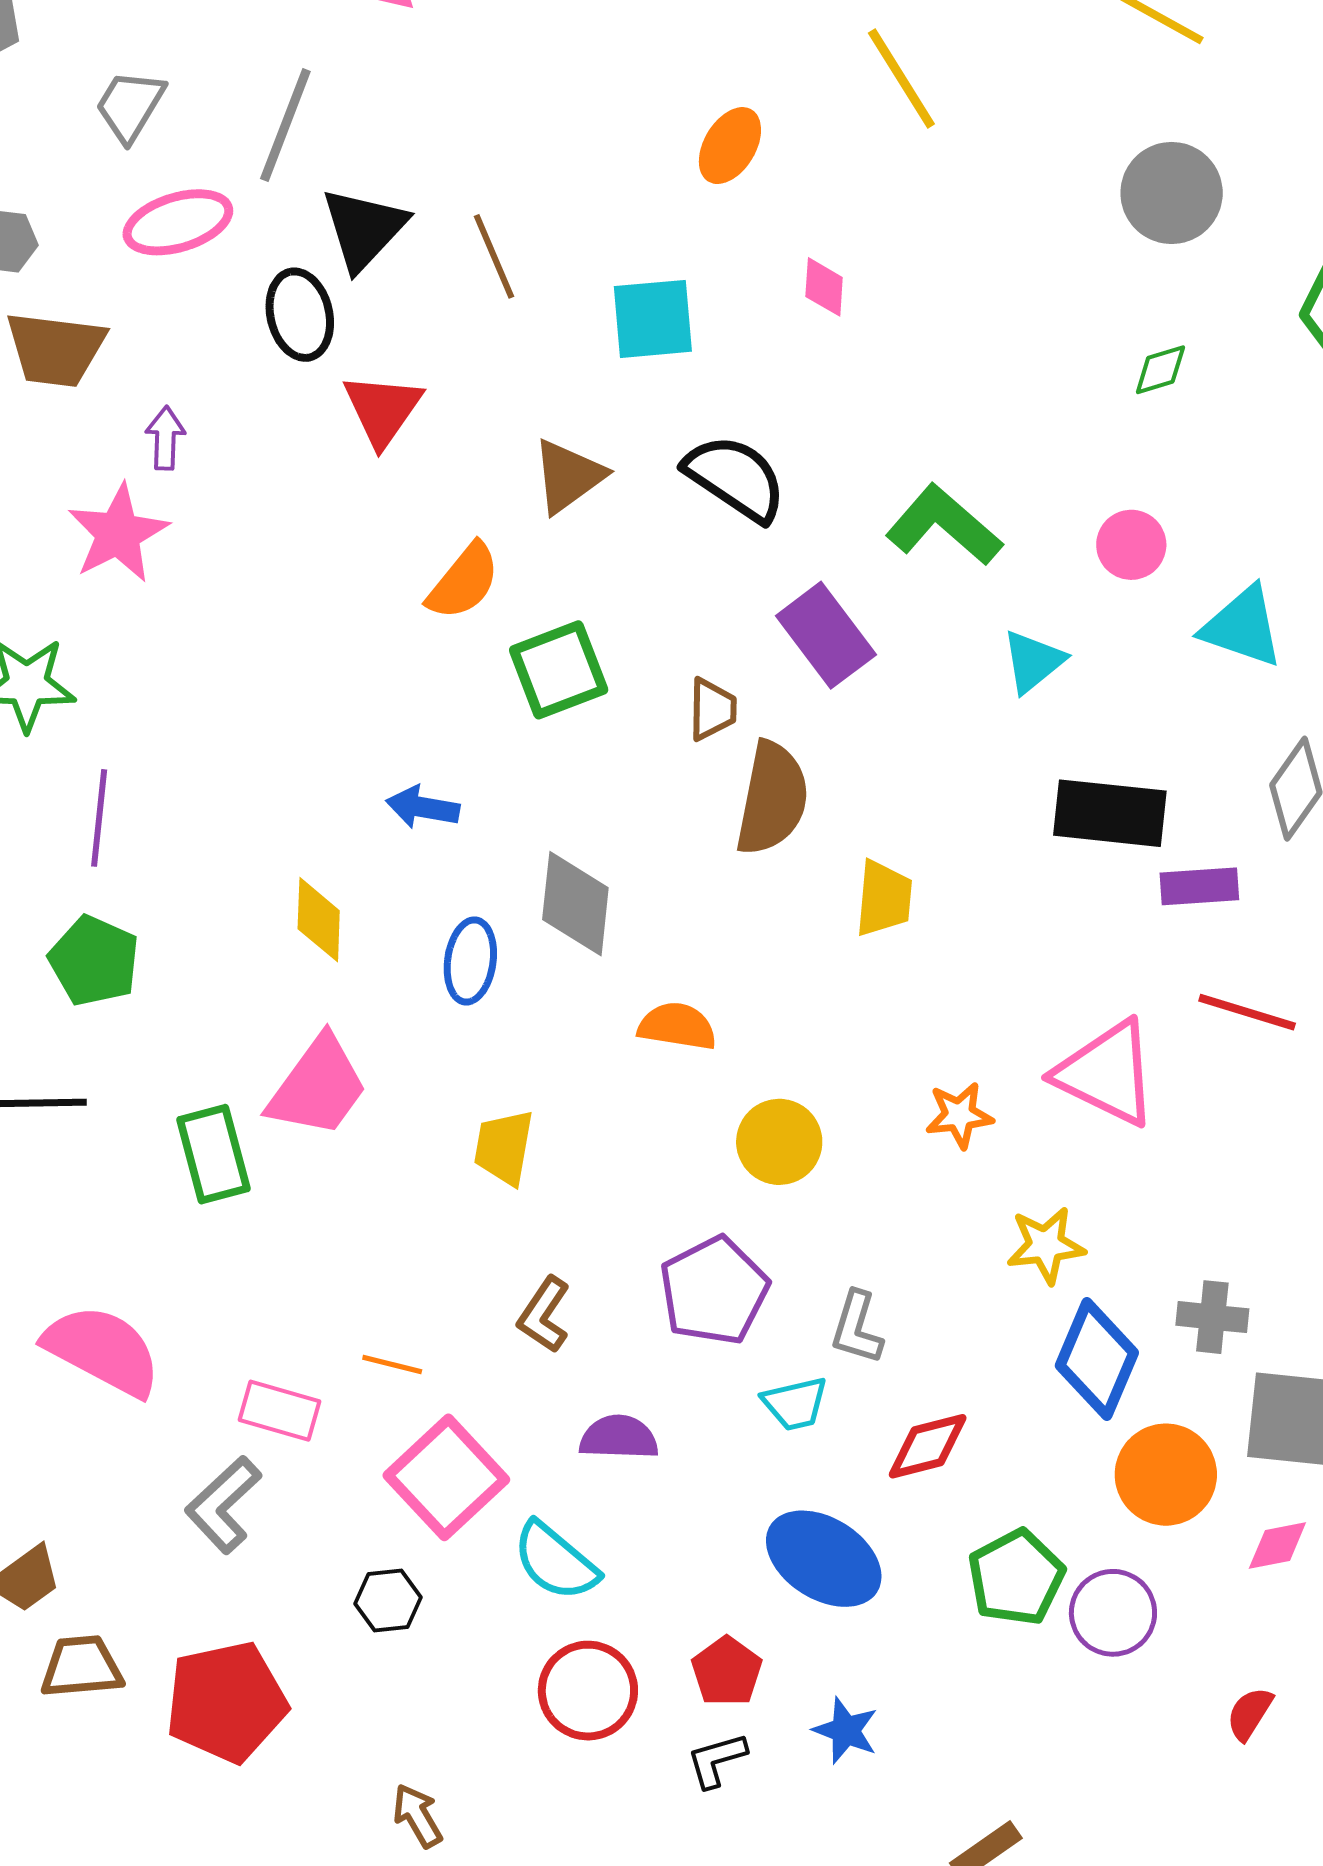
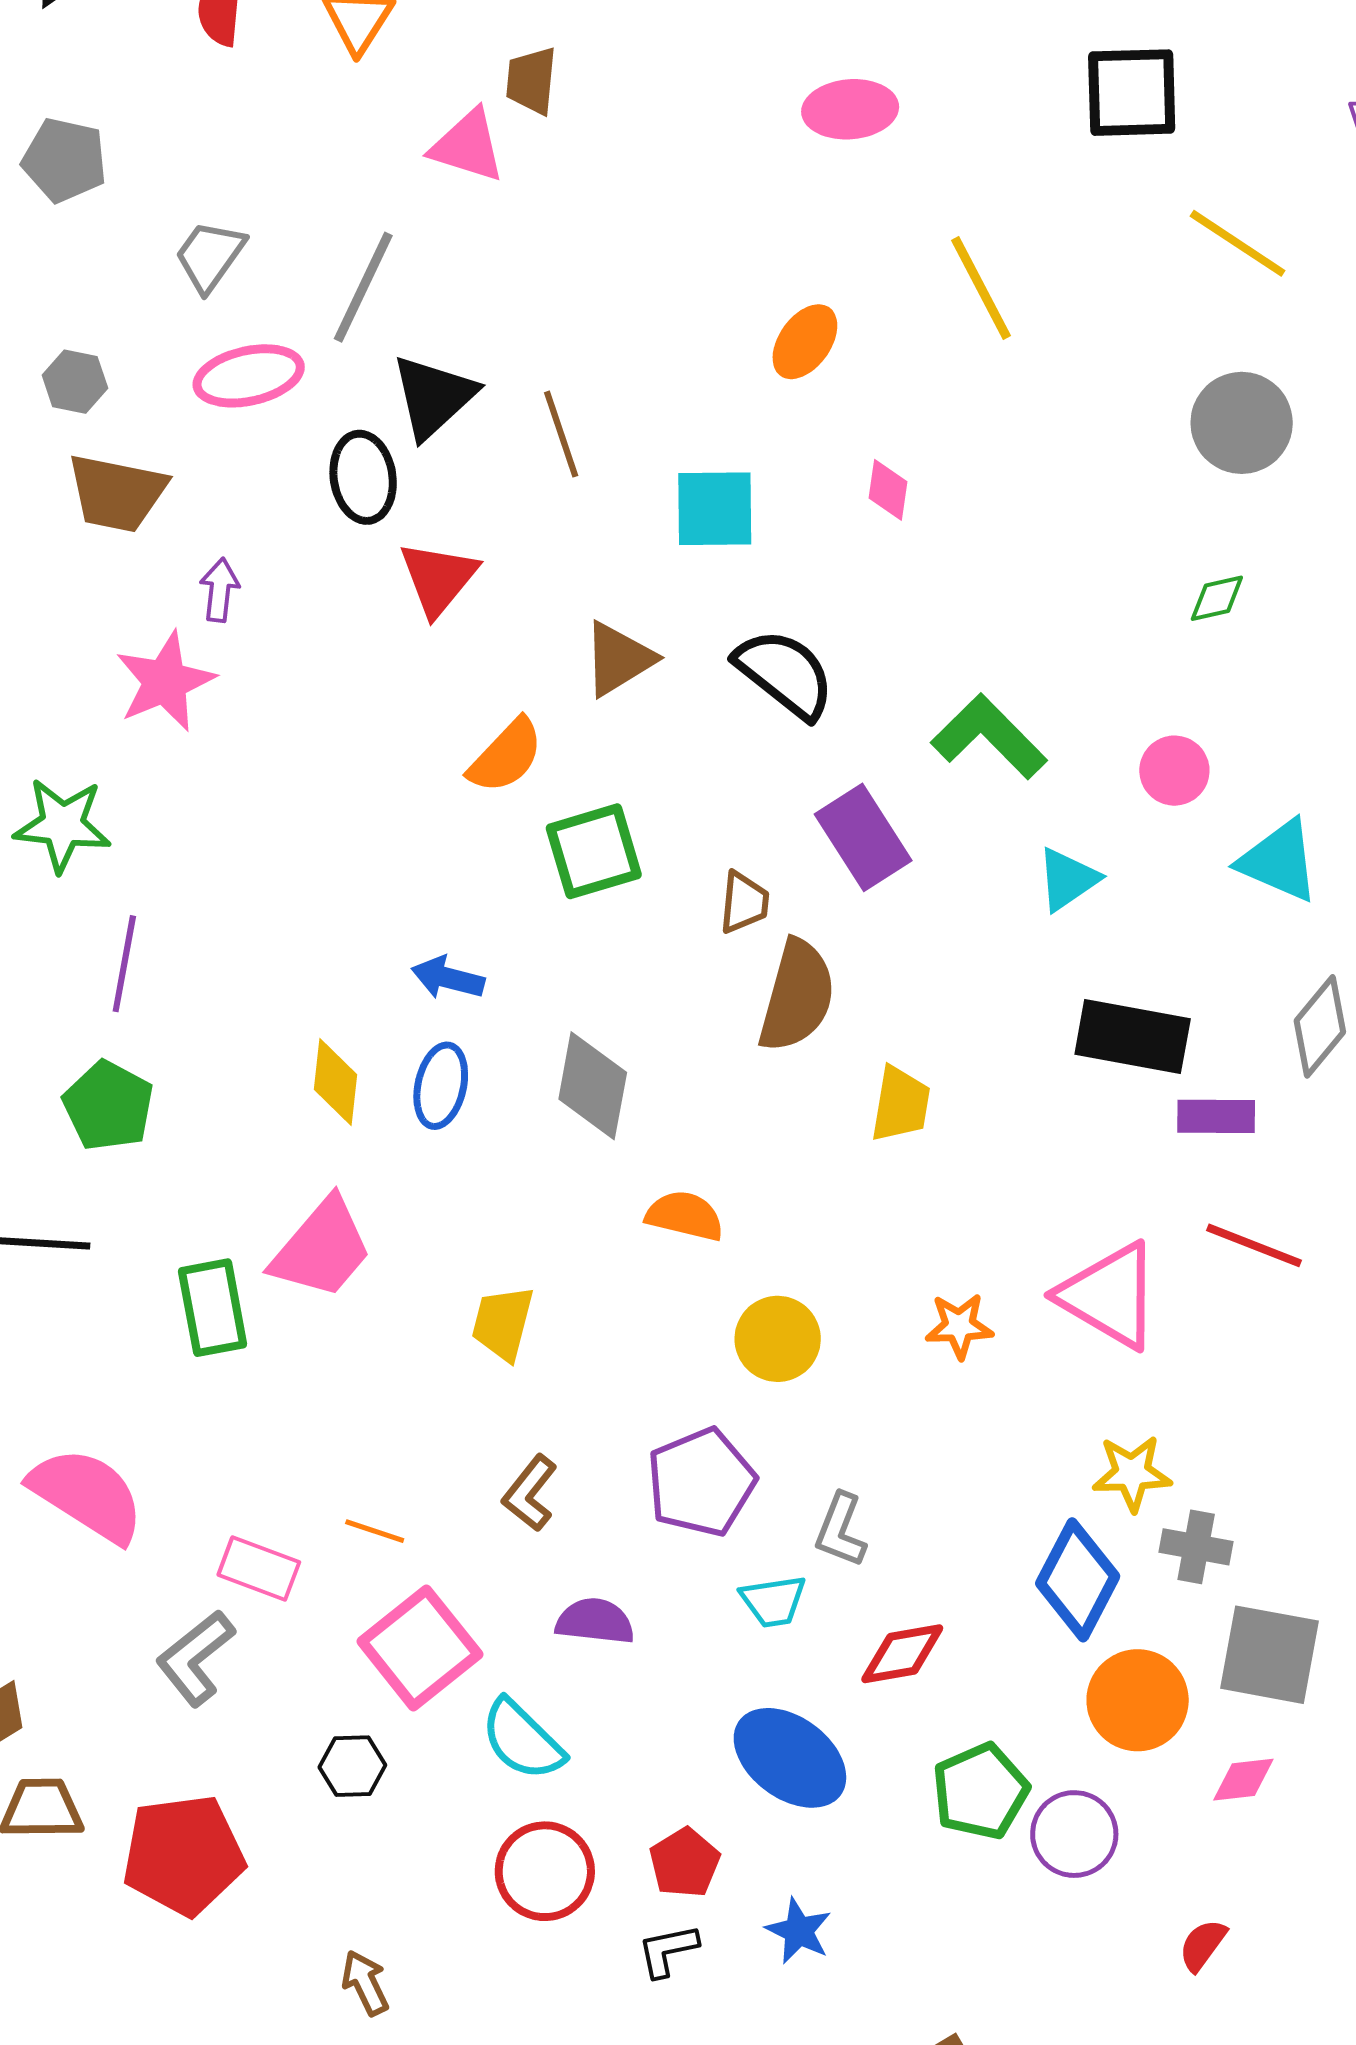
blue ellipse: (470, 961) -> (441, 1086), moved
yellow star: (1046, 1245) -> (1132, 1473), moved

